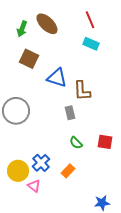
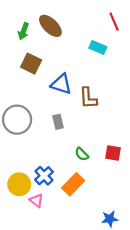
red line: (90, 20) -> (114, 22), moved
gray rectangle: (70, 113) -> (58, 122), moved
orange rectangle: (68, 171) -> (73, 184), size x1.5

